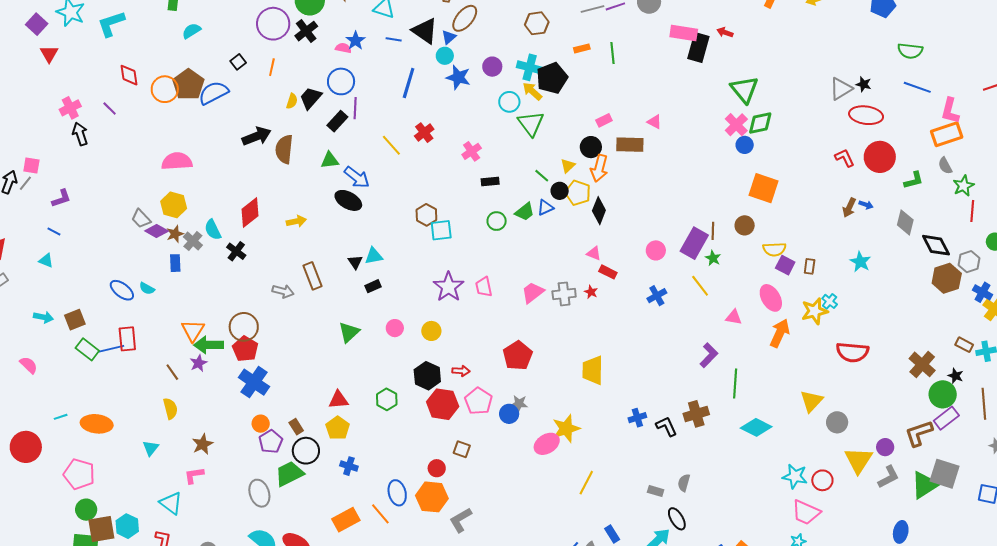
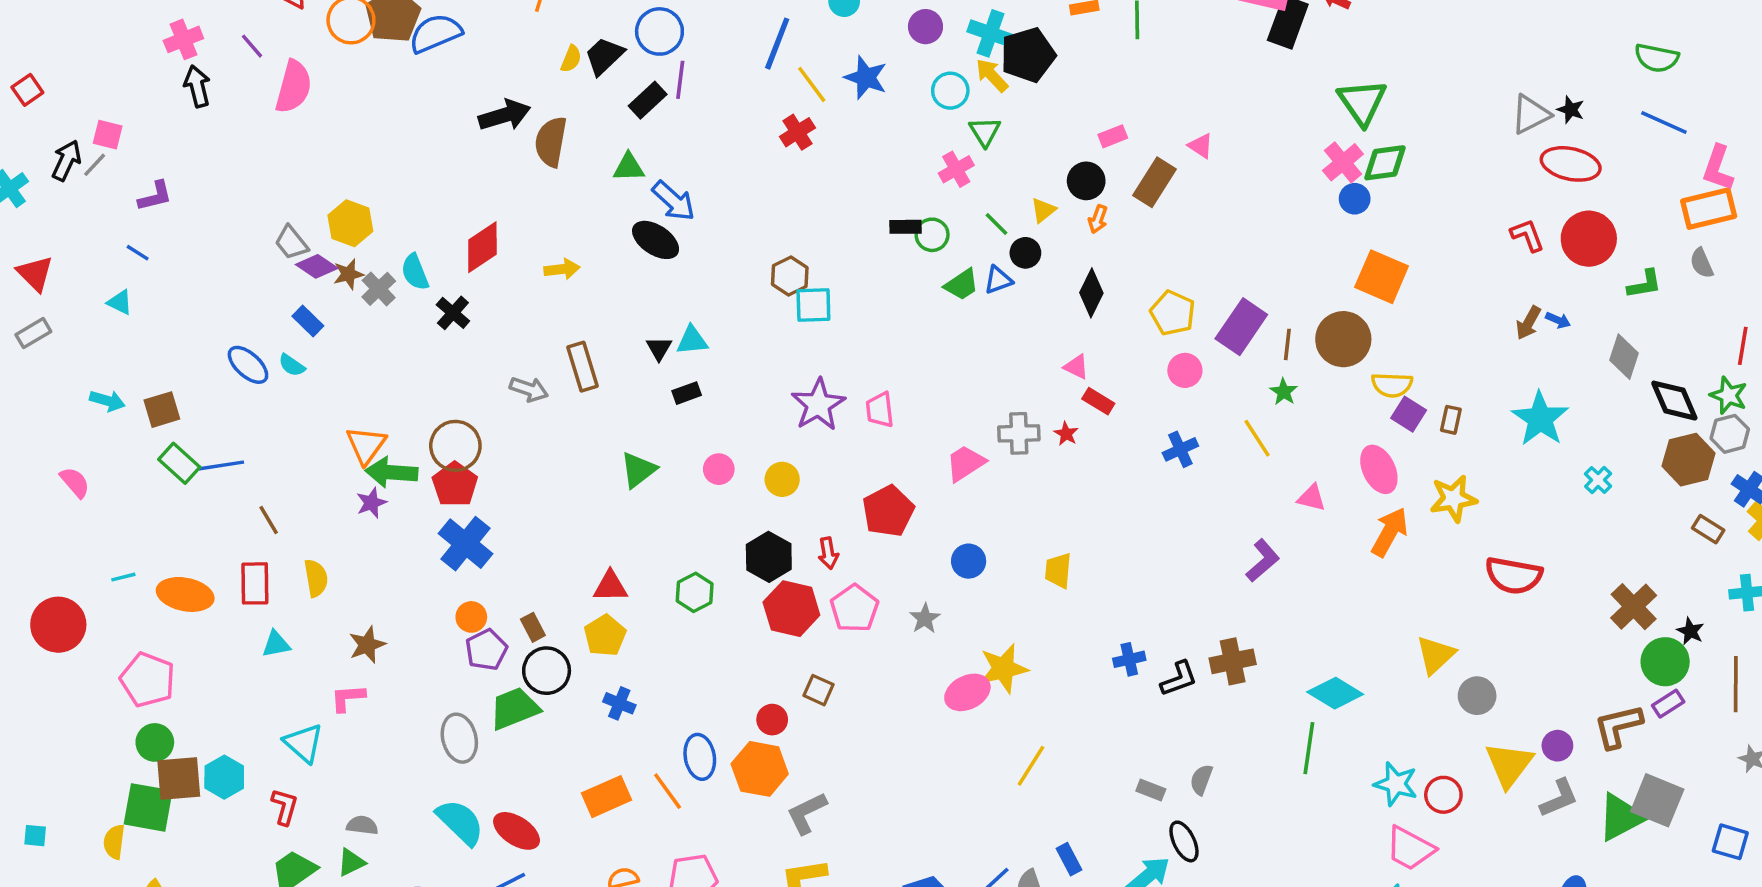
blue star: (458, 77) -> (866, 78), moved
green triangle: (531, 124) -> (985, 132), size x0.7
yellow line: (391, 145) -> (812, 84), moved
brown rectangle: (630, 145) -> (1155, 182), turned -64
pink cross: (472, 151) -> (956, 169), moved
pink semicircle: (177, 161) -> (294, 87), moved, turned 104
orange arrow: (599, 168) -> (1098, 219), size x0.6
green star: (964, 186) -> (1729, 395), moved, turned -30
yellow pentagon: (578, 193) -> (1173, 313), moved
green circle: (497, 221) -> (932, 235), moved
brown circle: (745, 225) -> (1343, 339), size x1.6
purple rectangle: (694, 243) -> (1241, 327), moved
cyan star: (860, 262) -> (1540, 419), size x1.5
blue rectangle: (175, 263) -> (308, 321), moved, turned -48
pink trapezoid: (533, 292) -> (965, 463), moved
cyan cross: (830, 301) -> (1598, 480), moved
red rectangle: (127, 339) -> (255, 583), moved
brown rectangle: (964, 345) -> (1708, 529), moved
red pentagon: (518, 356) -> (888, 511), moved
yellow trapezoid: (593, 370) -> (1058, 570), size x0.7
red arrow: (461, 371) -> (828, 553), turned 72
brown line: (172, 372) -> (269, 520), moved
green line: (735, 383) -> (1309, 748), moved
gray star: (519, 404) -> (925, 618), turned 30
blue circle: (509, 414) -> (969, 561), moved
purple rectangle: (946, 418) -> (1668, 704), size x0.7
black L-shape: (666, 426) -> (1179, 679), turned 90
cyan triangle: (151, 448) -> (276, 644), turned 36

